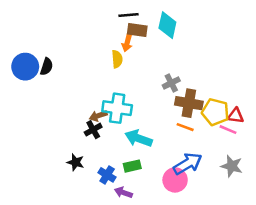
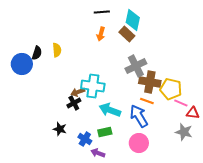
brown rectangle: (137, 30) -> (127, 34), moved, turned 35
yellow semicircle: (117, 59) -> (57, 50), moved
blue circle: (25, 67) -> (22, 64), moved
gray cross: (171, 83) -> (136, 66), size x1.5
red triangle: (235, 116) -> (193, 113), moved
blue arrow: (188, 164) -> (139, 116), moved, turned -90

